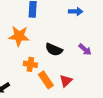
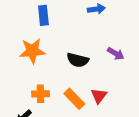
orange cross: (30, 64) -> (40, 94), moved

